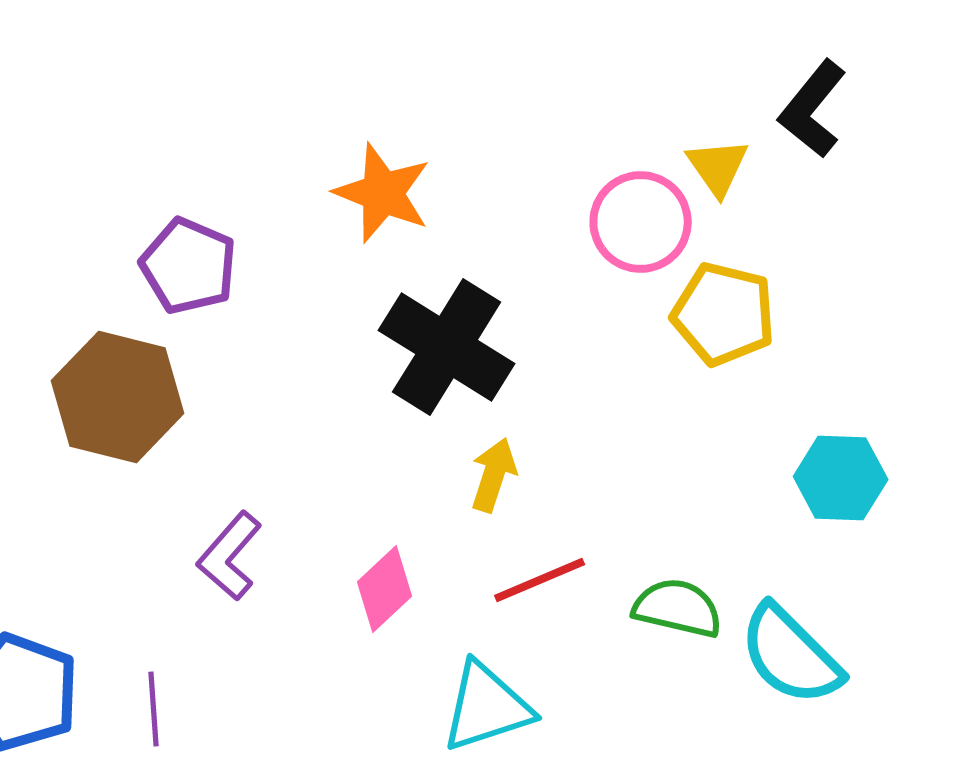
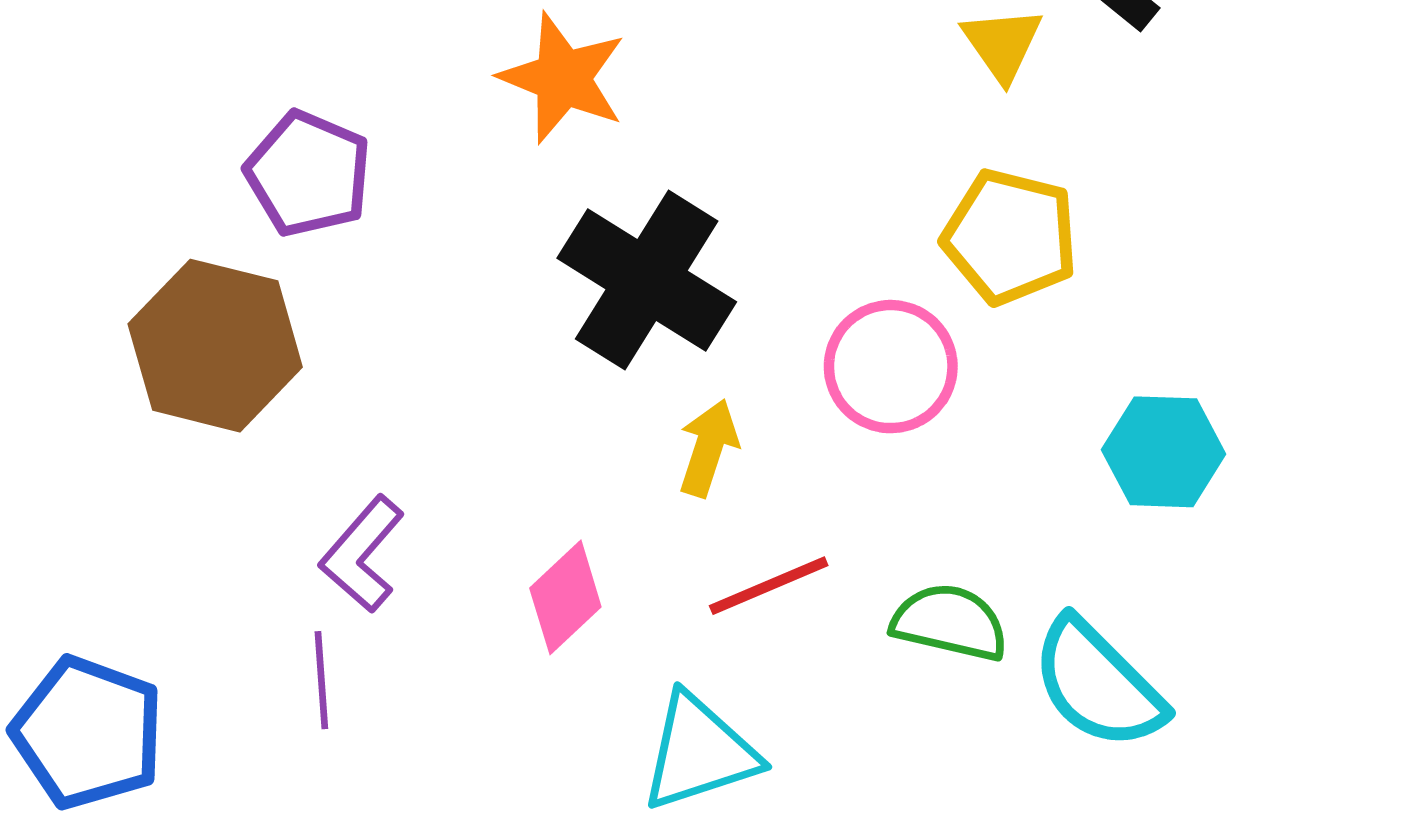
pink circle: (641, 222) -> (891, 367), moved
purple line: (154, 709) -> (321, 680), moved

